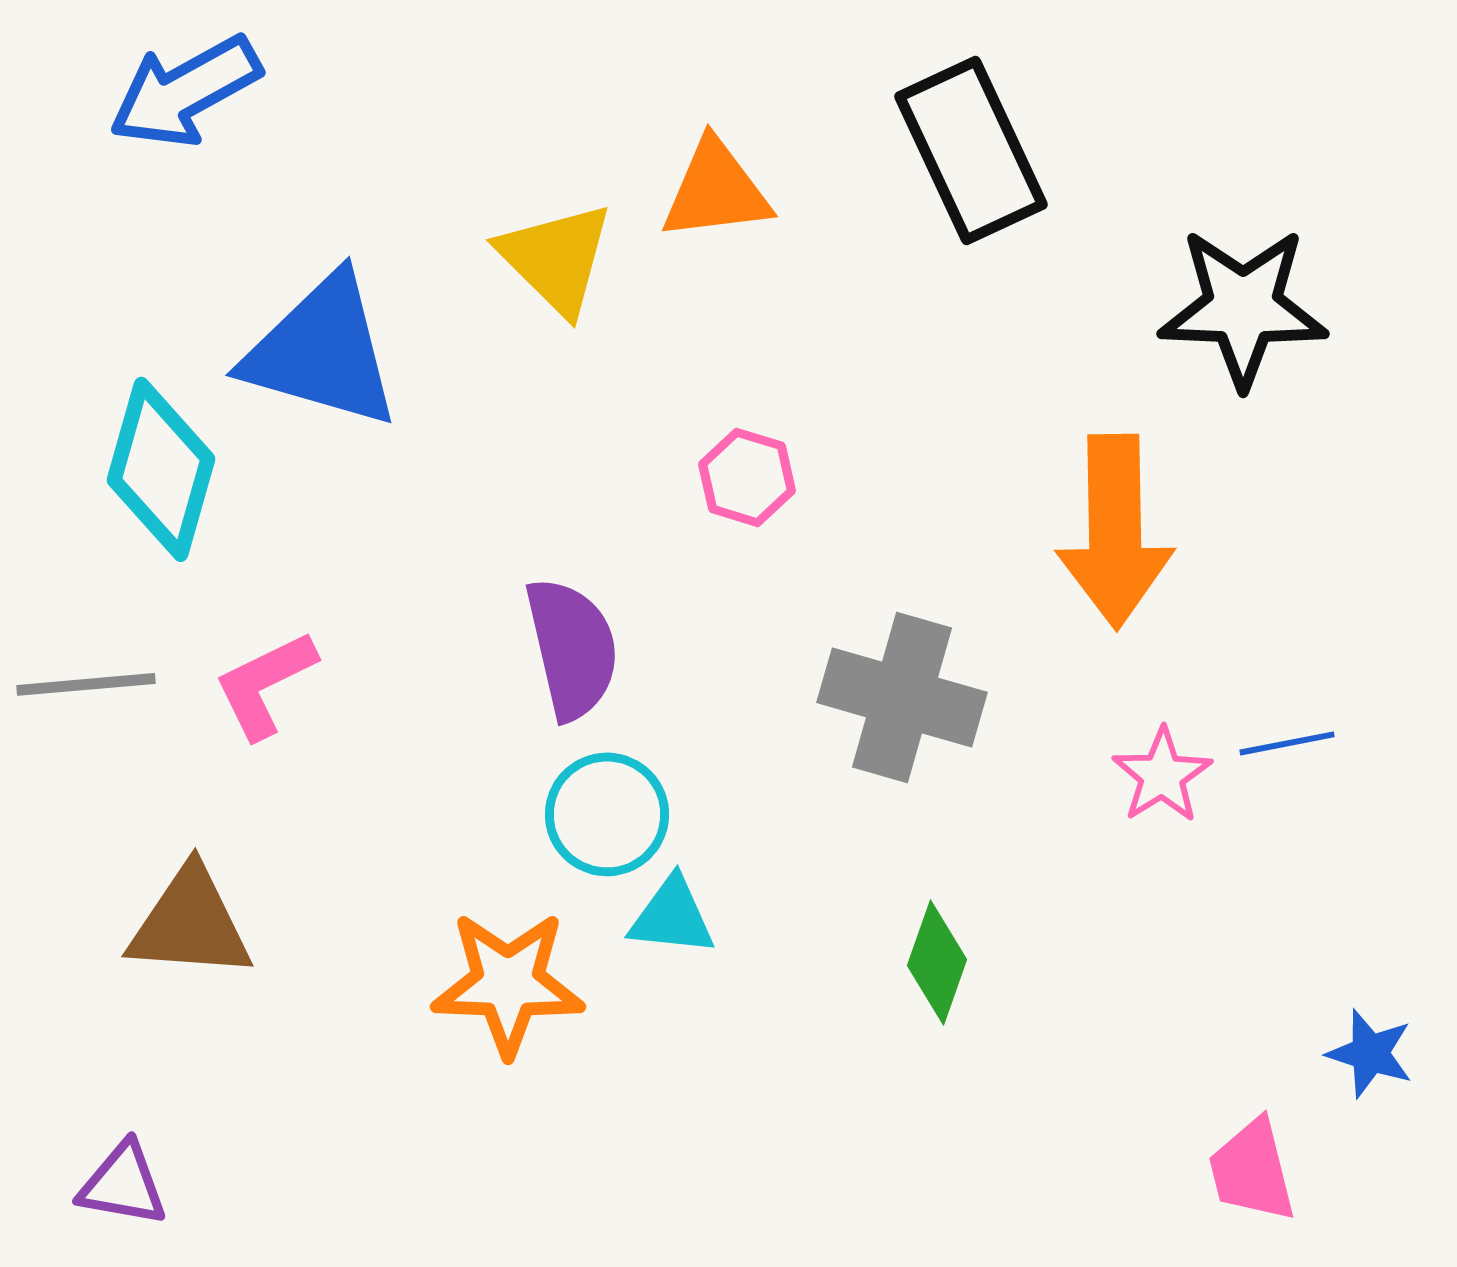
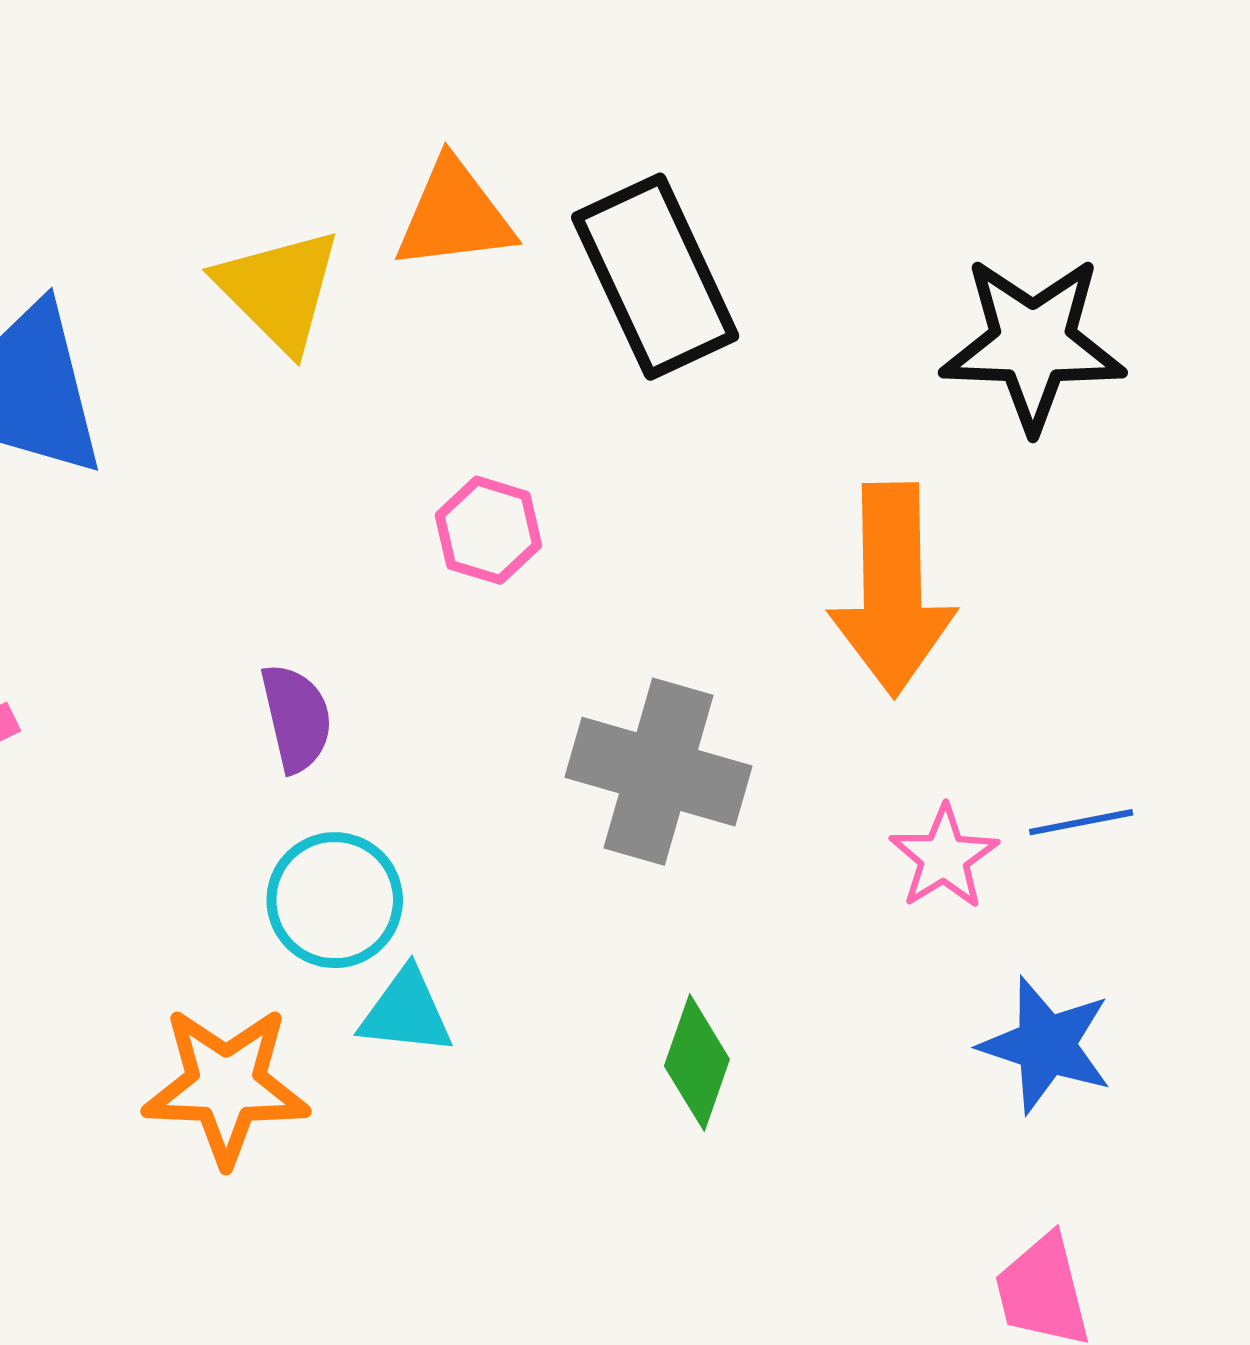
black rectangle: (971, 150) -> (655, 277), moved
purple semicircle: (572, 648) -> (296, 718), size x0.7
blue star: (1370, 1053) -> (1046, 1045), moved, size x1.4

